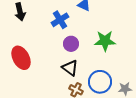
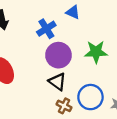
purple circle: (71, 44) -> (58, 55), size x1.5

